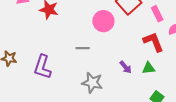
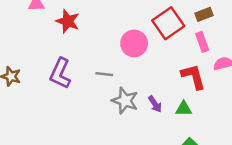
purple L-shape: (42, 67) -> (60, 74), moved
gray star: (92, 83) -> (125, 101), moved

